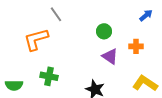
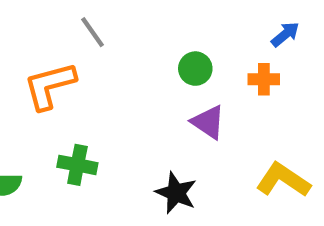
orange cross: (136, 46) -> (264, 79), moved

